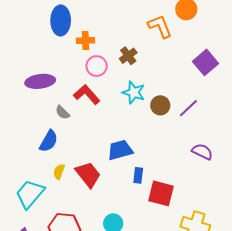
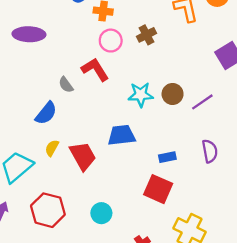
purple ellipse: (40, 81) -> (29, 34), moved
cyan star: (134, 92) -> (141, 95), moved, turned -30
purple semicircle: (202, 152) -> (210, 151), turned 45
blue rectangle: (138, 175) -> (167, 157), moved, turned 63

